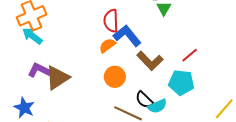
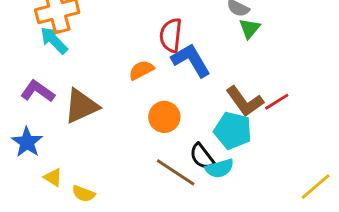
orange semicircle: (107, 45) -> (141, 70), moved
brown L-shape: (150, 61) -> (245, 101), moved
purple L-shape: (39, 70) -> (38, 91), moved
cyan pentagon: (181, 83) -> (233, 130), moved

